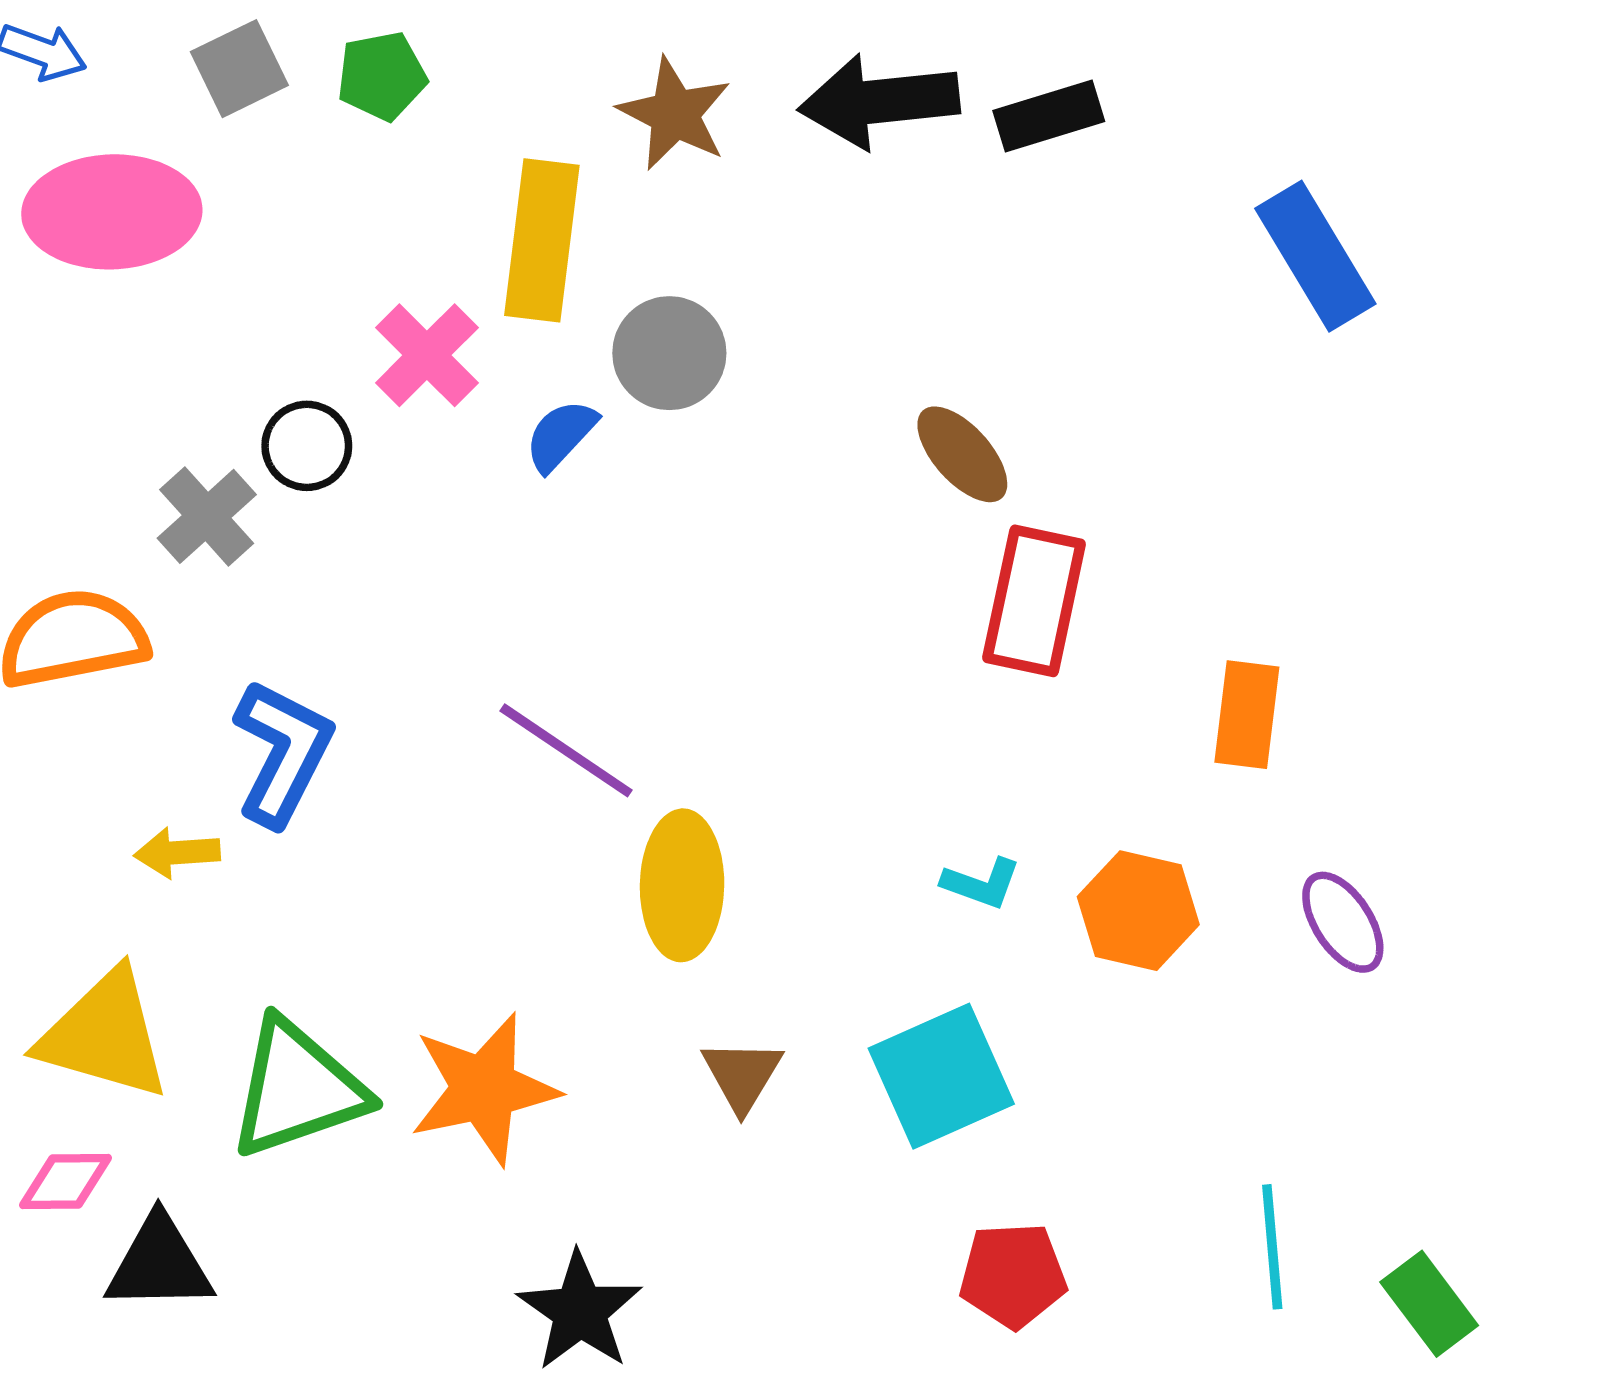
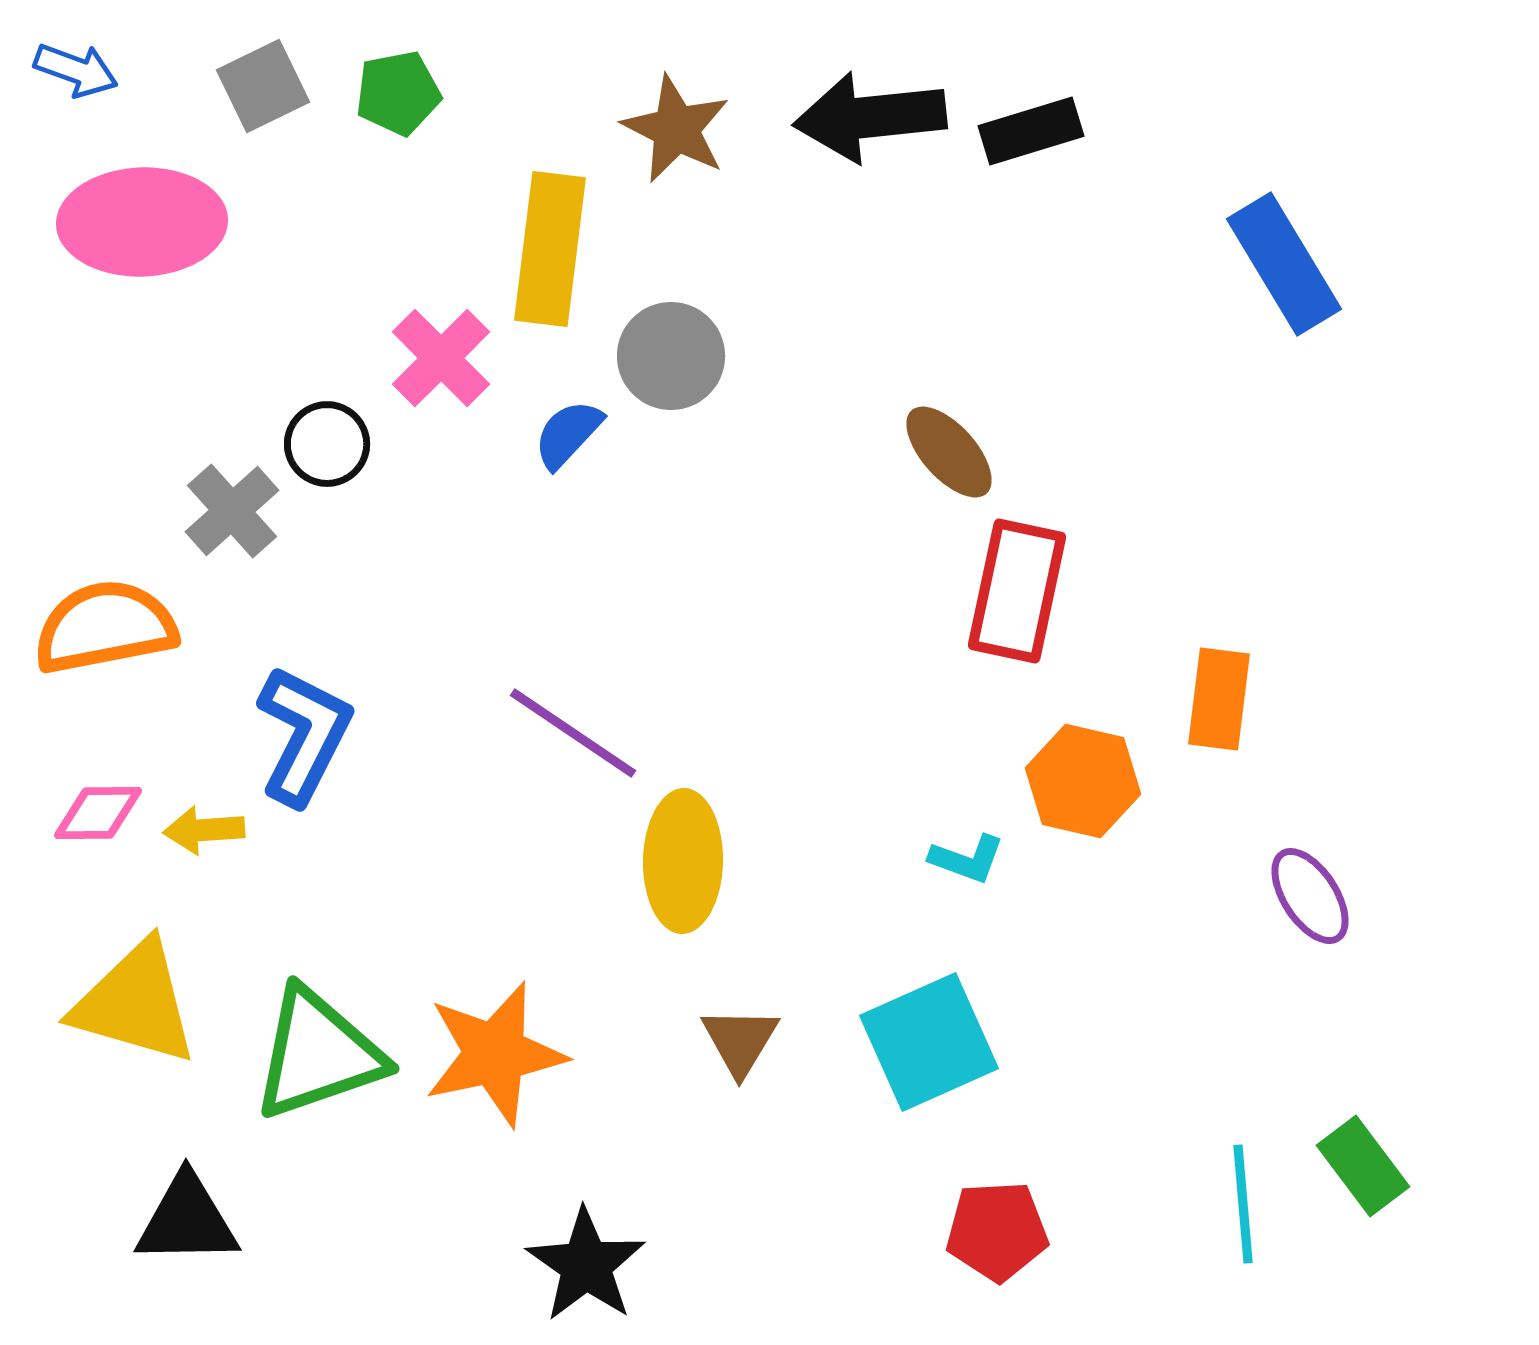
orange hexagon: (1138, 911) -> (1083, 781), moved
pink diamond: (65, 1181) -> (98, 813), moved
green rectangle: (1429, 1304) -> (1363, 1166), moved

